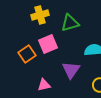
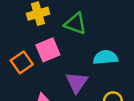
green triangle: (70, 23) -> (75, 24), turned 36

